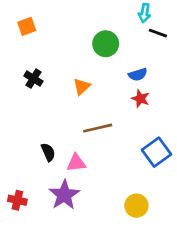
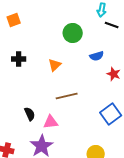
black cross: (33, 79) -> (19, 59), turned -32
red star: (140, 99) -> (114, 74), moved

